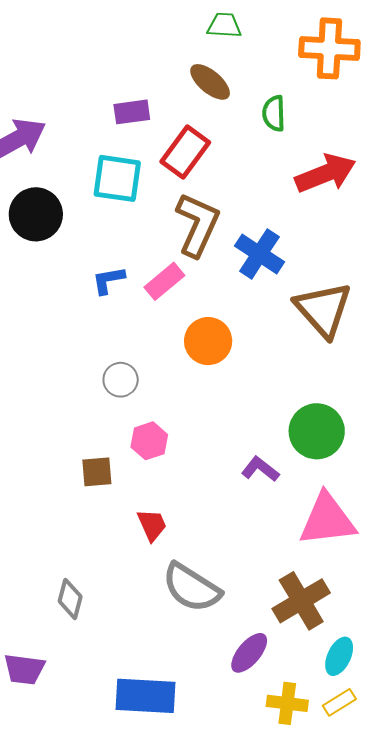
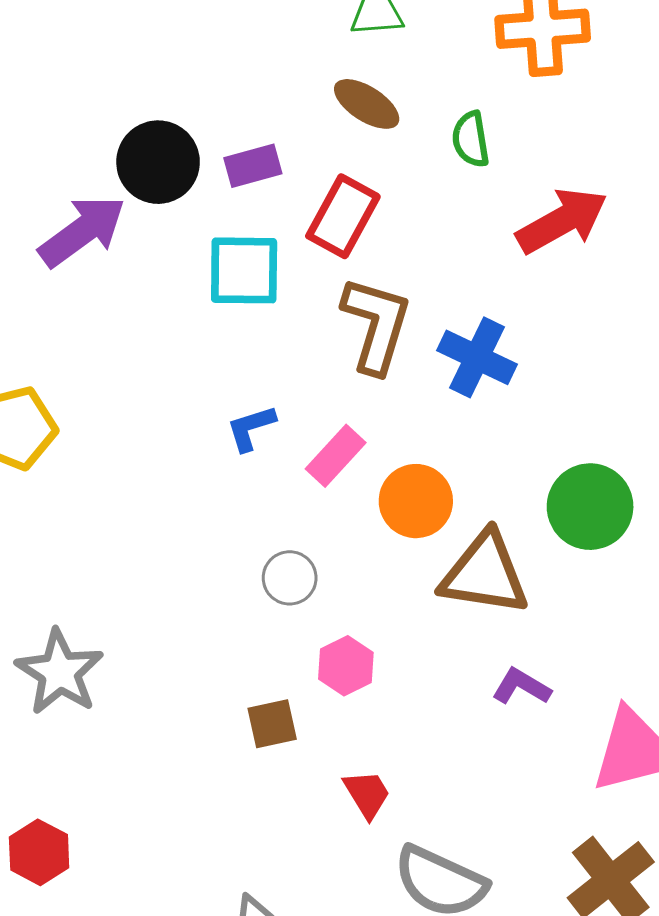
black circle: (36, 214) -> (158, 162), moved
pink rectangle: (164, 281) -> (336, 456), moved
brown triangle: (323, 309) -> (485, 574), moved, turned -32
green circle: (317, 431) -> (590, 507), moved

